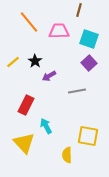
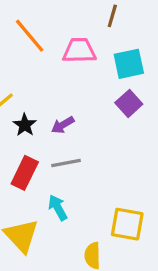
cyan square: (89, 39) -> (129, 64), turned -30
black star: (35, 61) -> (25, 125), moved
gray line: (77, 91) -> (66, 163), moved

